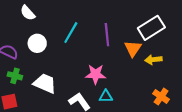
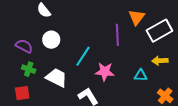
cyan line: (71, 33) -> (83, 56), moved
orange triangle: (133, 49) -> (137, 17), moved
cyan triangle: (106, 96) -> (141, 75), moved

